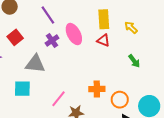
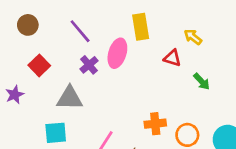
yellow rectangle: (104, 19) -> (141, 27), moved
pink ellipse: (74, 34) -> (117, 53), turned 50
red triangle: (103, 40) -> (172, 58), moved

